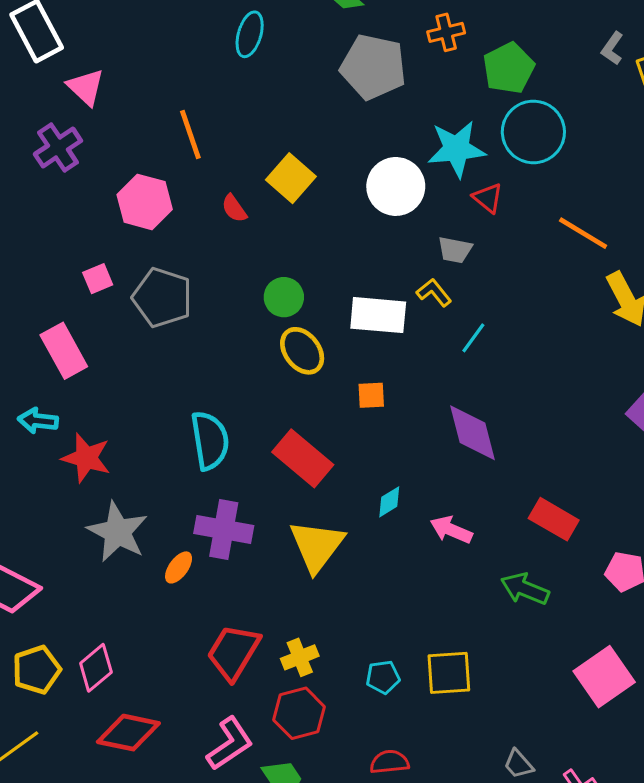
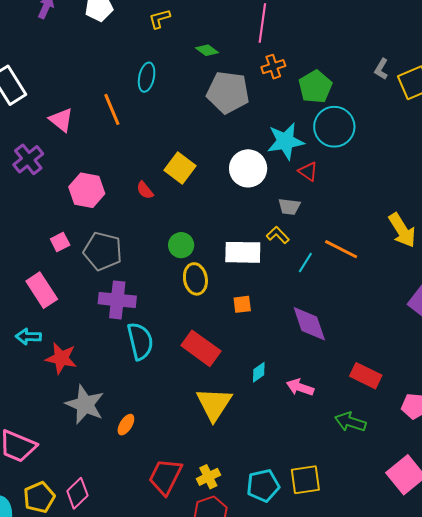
pink triangle: (86, 87) -> (61, 120), moved
orange line: (190, 134) -> (112, 109), moved
orange line: (583, 233) -> (341, 249), moved
yellow ellipse: (302, 351) -> (195, 279), turned 32
purple cross: (224, 530) -> (117, 300), moved
cyan pentagon: (383, 677) -> (263, 486), size x1.5

